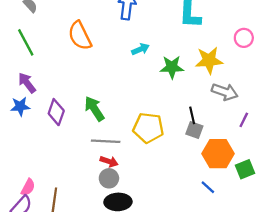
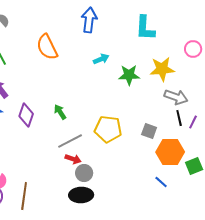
green arrow: (94, 109) -> (60, 112), size x0.7
black line: (192, 115) -> (179, 118), moved
gray line: (106, 141) -> (70, 141), turned -30
gray circle: (109, 178) -> (84, 173), moved

